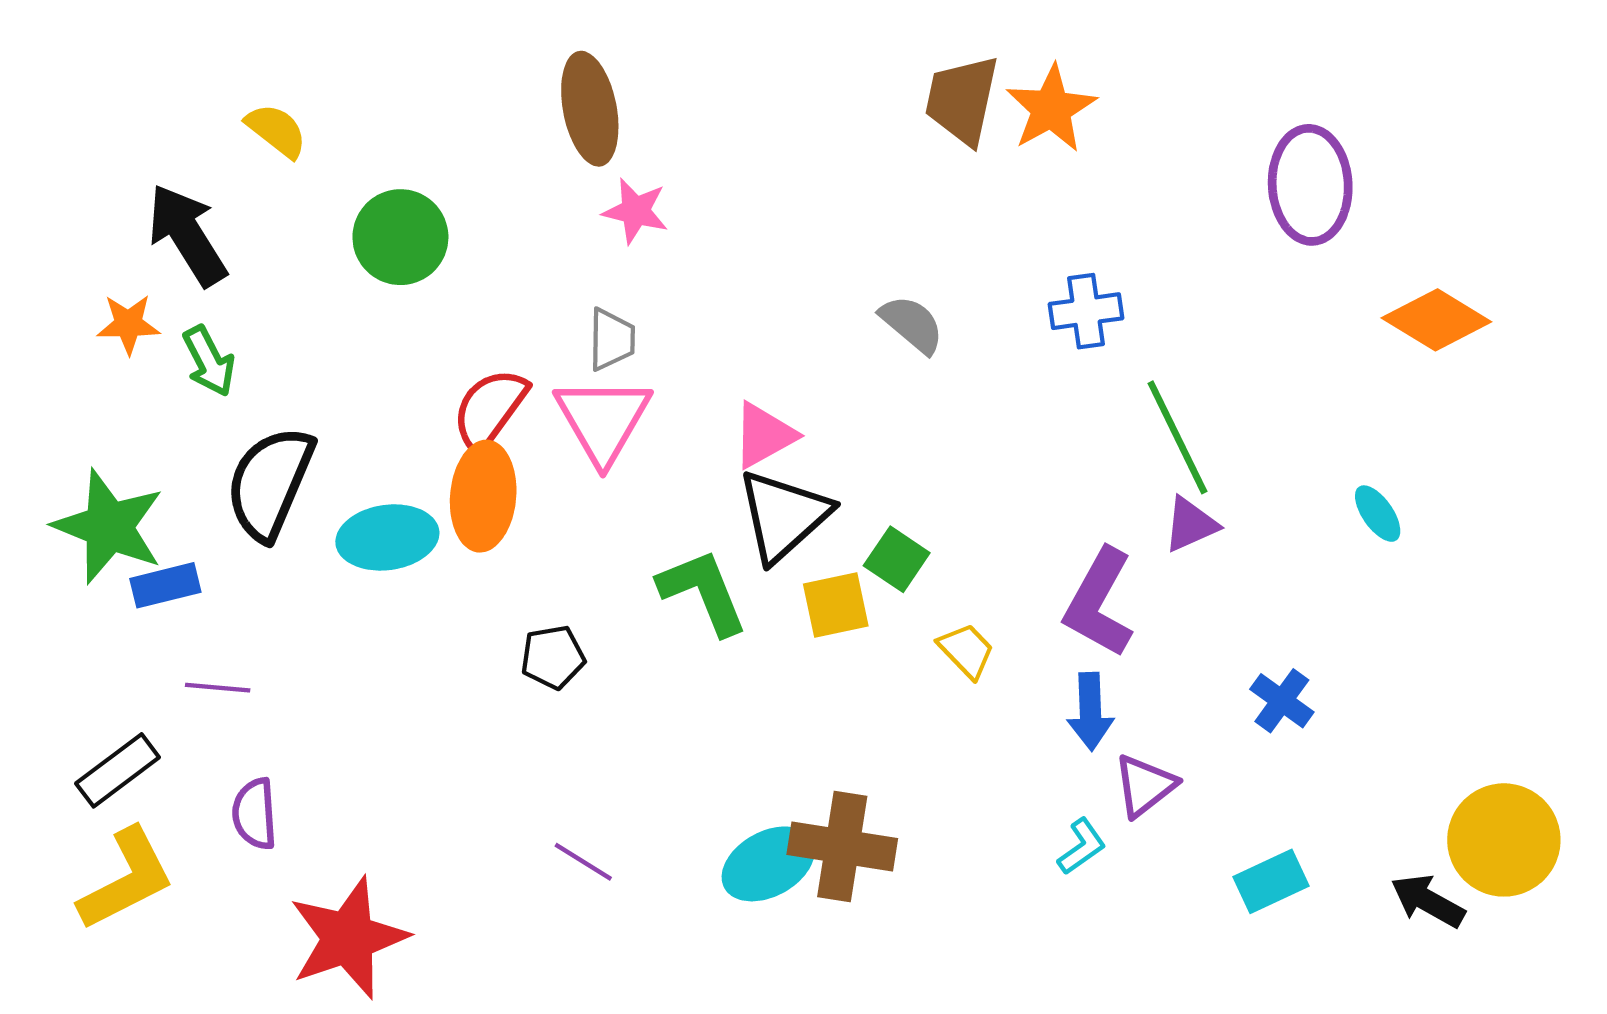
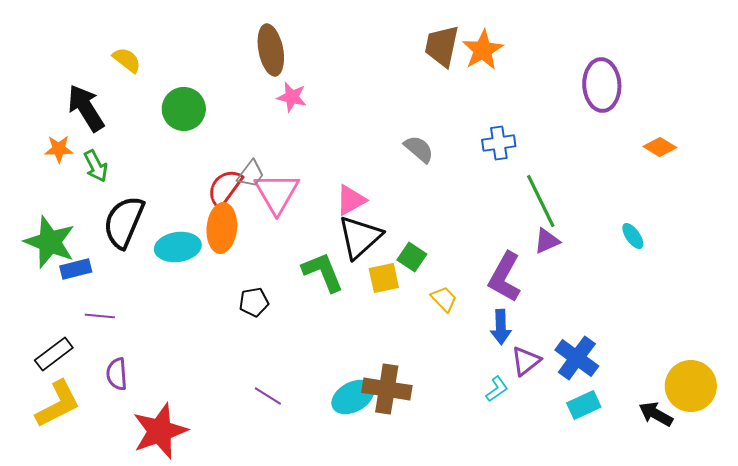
orange diamond: (1436, 320) -> (660, 147), size x0.7
gray trapezoid: (612, 339) -> (251, 174), moved, turned 36
blue cross: (1282, 701) -> (577, 358), moved, size x1.5

